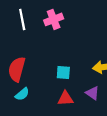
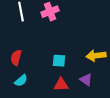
red semicircle: (17, 69) -> (16, 58), size x0.7

